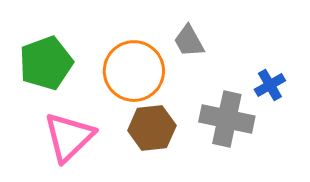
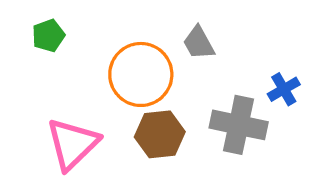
green pentagon: (46, 63) -> (48, 36), moved, size x0.6

